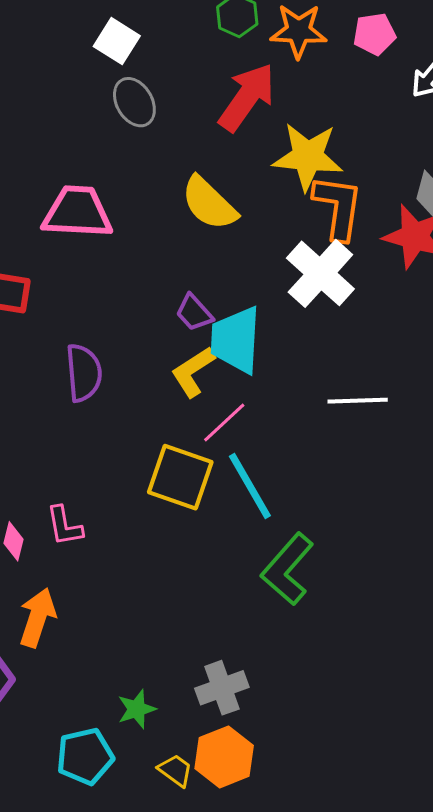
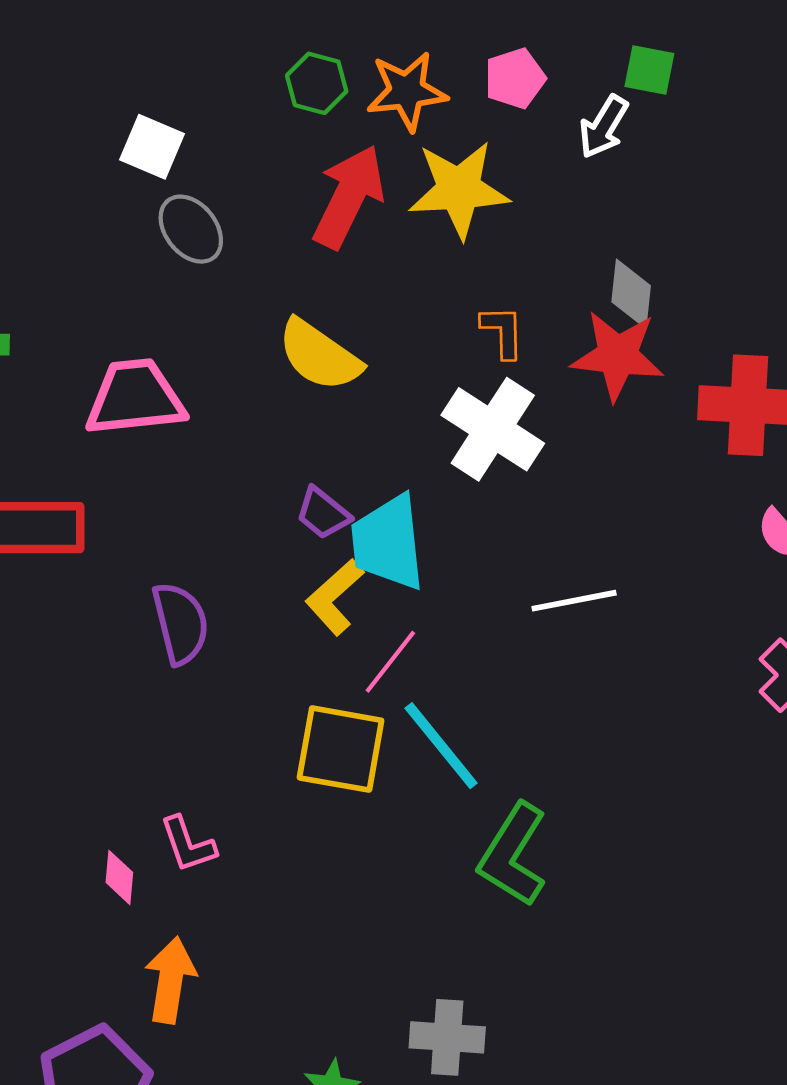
yellow star: (308, 157) -> (459, 189), moved
orange L-shape: (338, 207) -> (503, 332), size x0.6
gray cross: (222, 688) -> (447, 1037), turned 33

